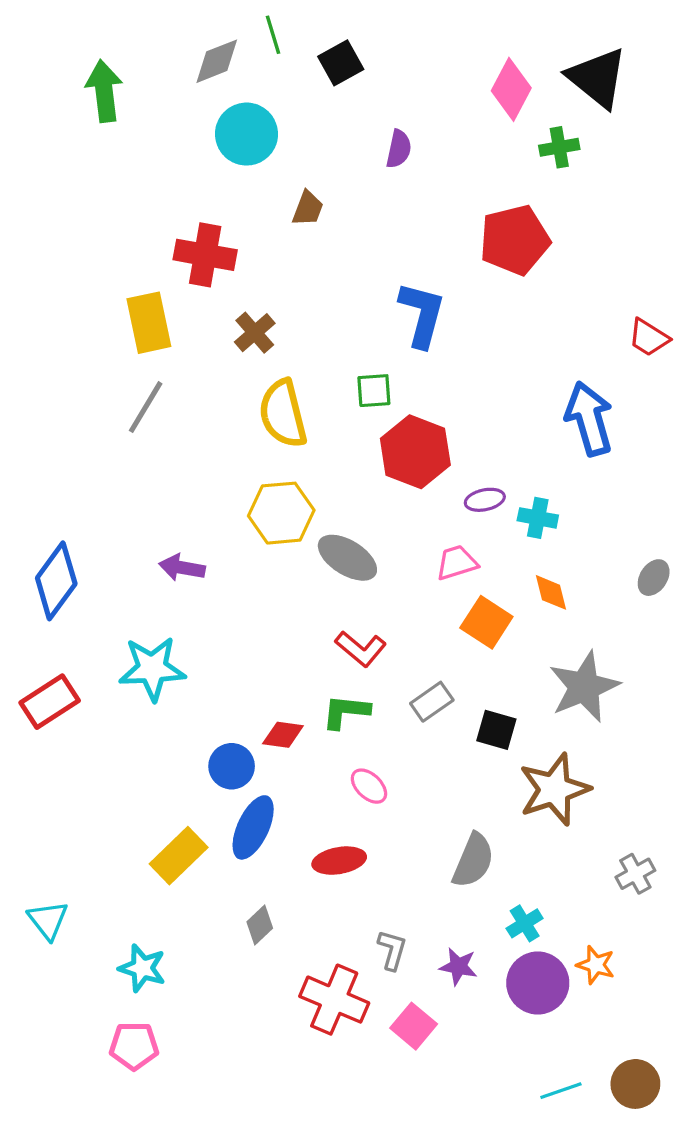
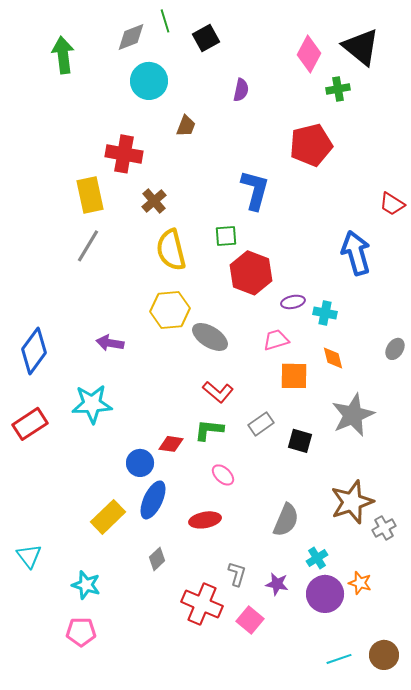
orange square: (486, 622) -> (294, 376), turned -32
brown star: (554, 789) -> (352, 502), moved

